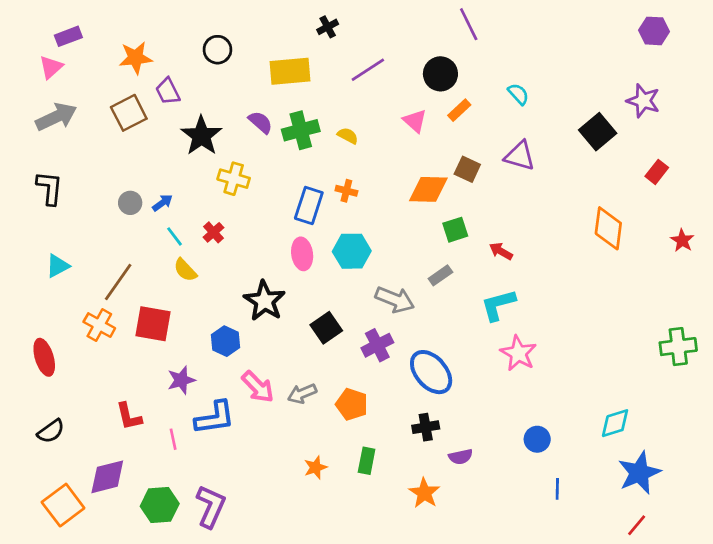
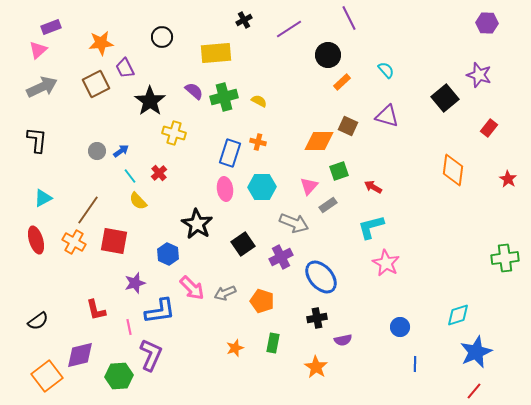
purple line: (368, 70) -> (289, 29), moved
pink triangle: (415, 121) -> (309, 186), moved, turned 30
red ellipse: (44, 357) -> (36, 240), moved
purple L-shape: (211, 506) -> (151, 355), moved

